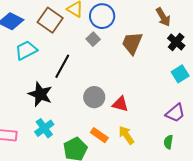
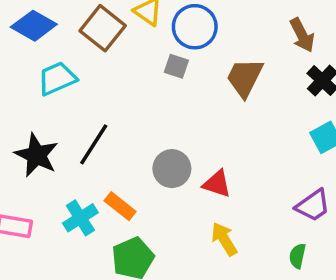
gray square: (93, 39) -> (176, 66), turned -32
black line: (62, 66) -> (94, 144), moved
black star: (40, 94) -> (37, 155), moved
orange rectangle: (99, 135) -> (120, 206), moved

